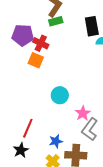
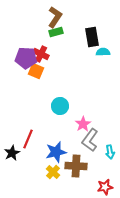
purple pentagon: (23, 35) -> (26, 58), moved
blue star: (56, 141) -> (56, 152), size x1.5
black star: (21, 150) -> (12, 153), moved

